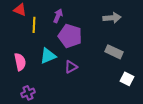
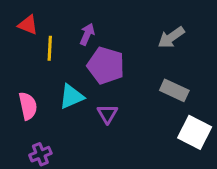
gray arrow: (112, 18) -> (171, 37), turned 150
purple triangle: (71, 67) -> (107, 114), turned -32
white square: (127, 79) -> (195, 132), size x1.5

